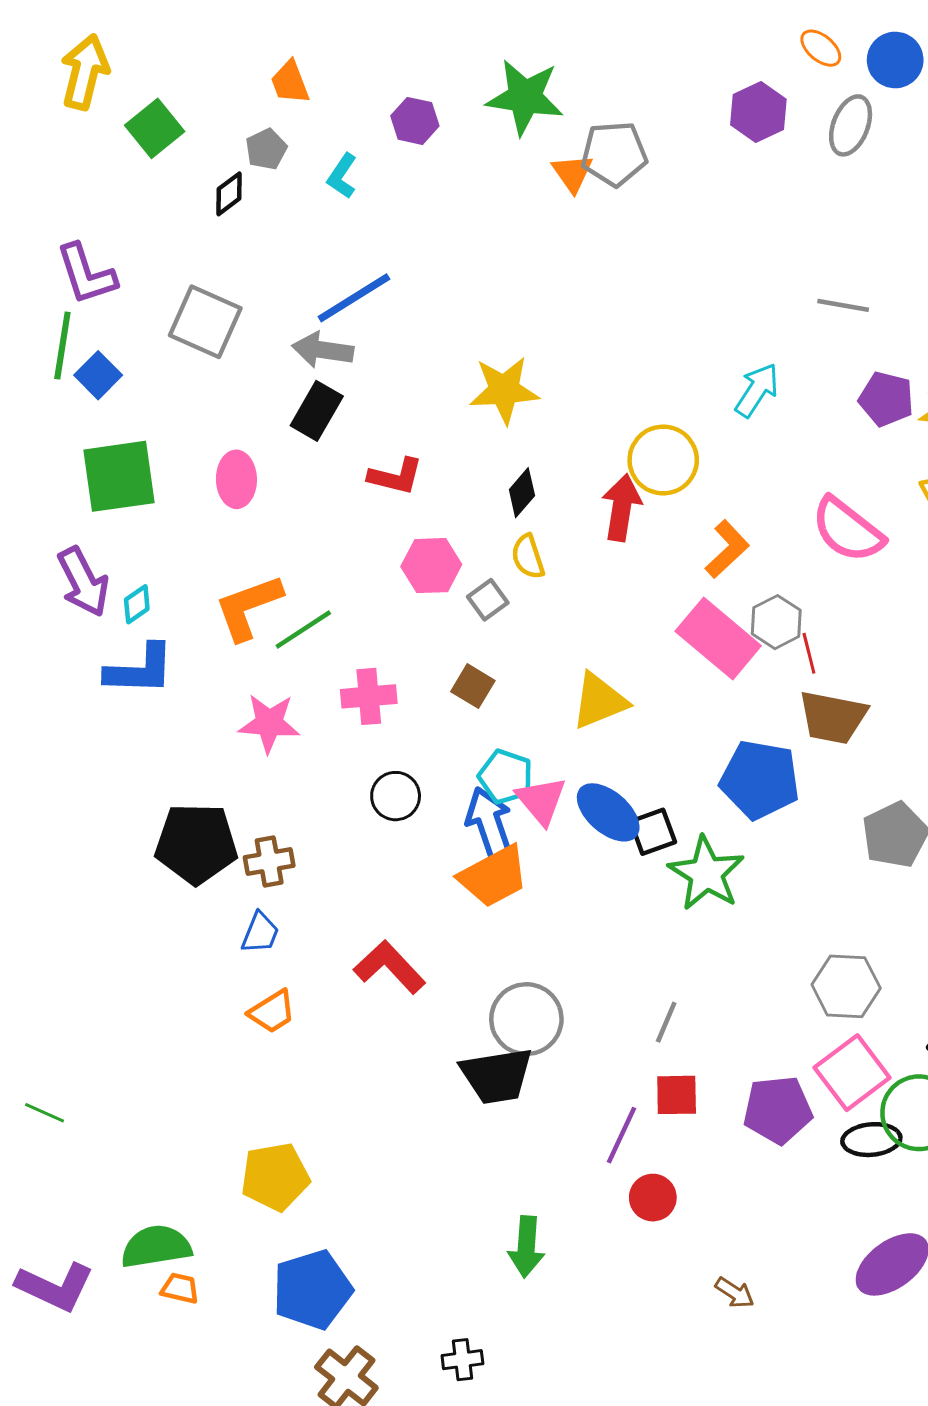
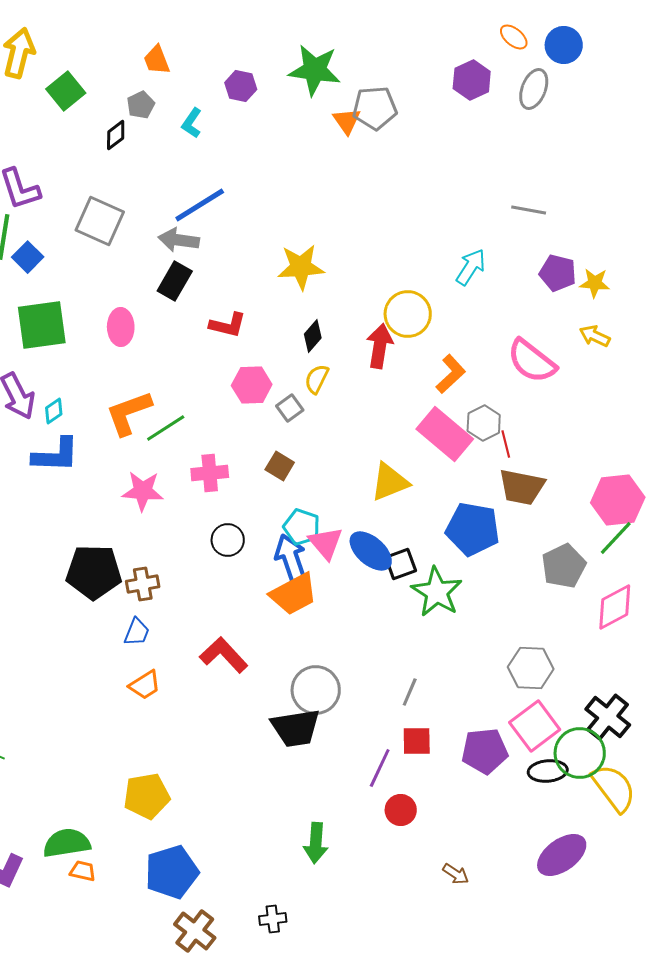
yellow semicircle: (528, 557) -> (317, 379), turned 44
yellow triangle: (599, 701) -> (390, 482), moved

